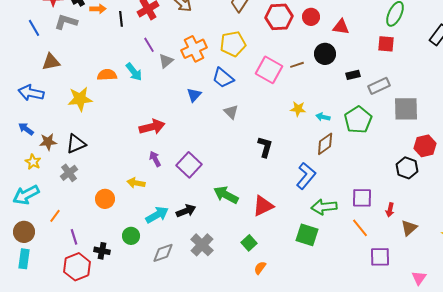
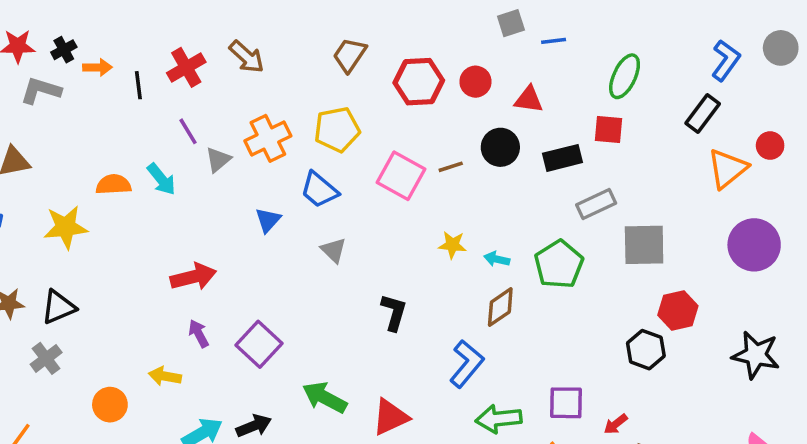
black rectangle: (353, 75) -> (562, 158), moved, size x1.5
red arrow: (390, 210) -> (616, 424), turned 40

